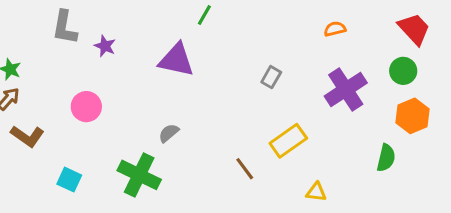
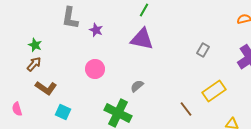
green line: (204, 15) -> (144, 10), moved
pink circle: (86, 107) -> (95, 69), moved
cyan square: (69, 180) -> (63, 112), moved

